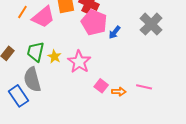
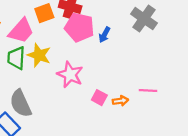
green trapezoid: (36, 52) -> (16, 58), moved
yellow star: (54, 57) -> (39, 55), moved, size x1.5

